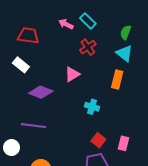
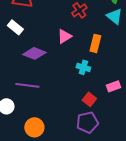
orange rectangle: (117, 80) -> (95, 43), moved
pink rectangle: (123, 143) -> (113, 86), moved, turned 56

